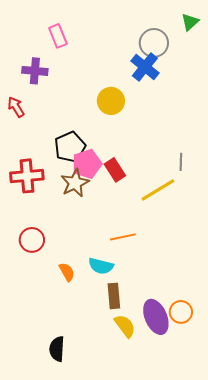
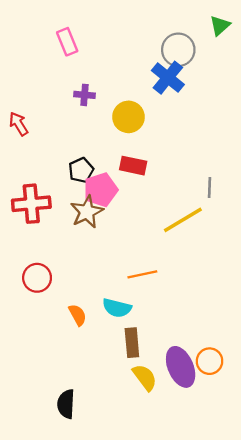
purple cross: (35, 71) -> (85, 95), moved, size x0.7
black pentagon: (70, 147) -> (81, 170), size x0.7
red rectangle: (115, 170) -> (133, 166), moved, turned -45

